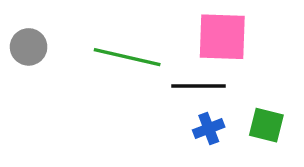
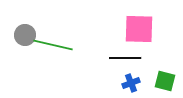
green line: (127, 57) -> (53, 45), moved

